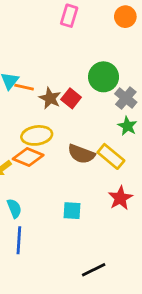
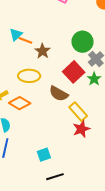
red square: (71, 98) -> (74, 72), moved, size x1.5
yellow rectangle: (111, 156) -> (78, 112), moved
orange diamond: (28, 157) -> (20, 103), moved
cyan square: (72, 211) -> (44, 155), moved, turned -32

